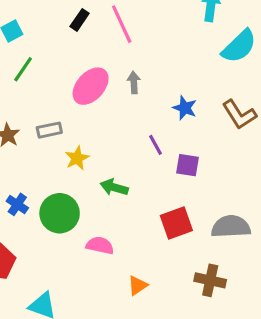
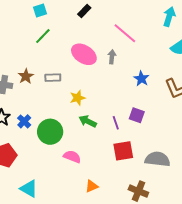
pink line: (122, 24) -> (125, 33), moved, turned -35
pink ellipse: (91, 86) -> (84, 54), turned 70
purple line: (155, 145) -> (116, 123), moved
yellow star: (77, 158) -> (78, 98), moved

